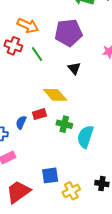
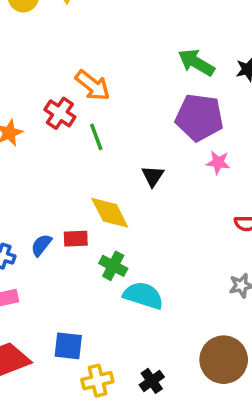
purple pentagon: (68, 33) -> (199, 117), moved
cyan semicircle: (85, 137) -> (143, 295), turned 75
black cross: (102, 184) -> (152, 381), turned 32

